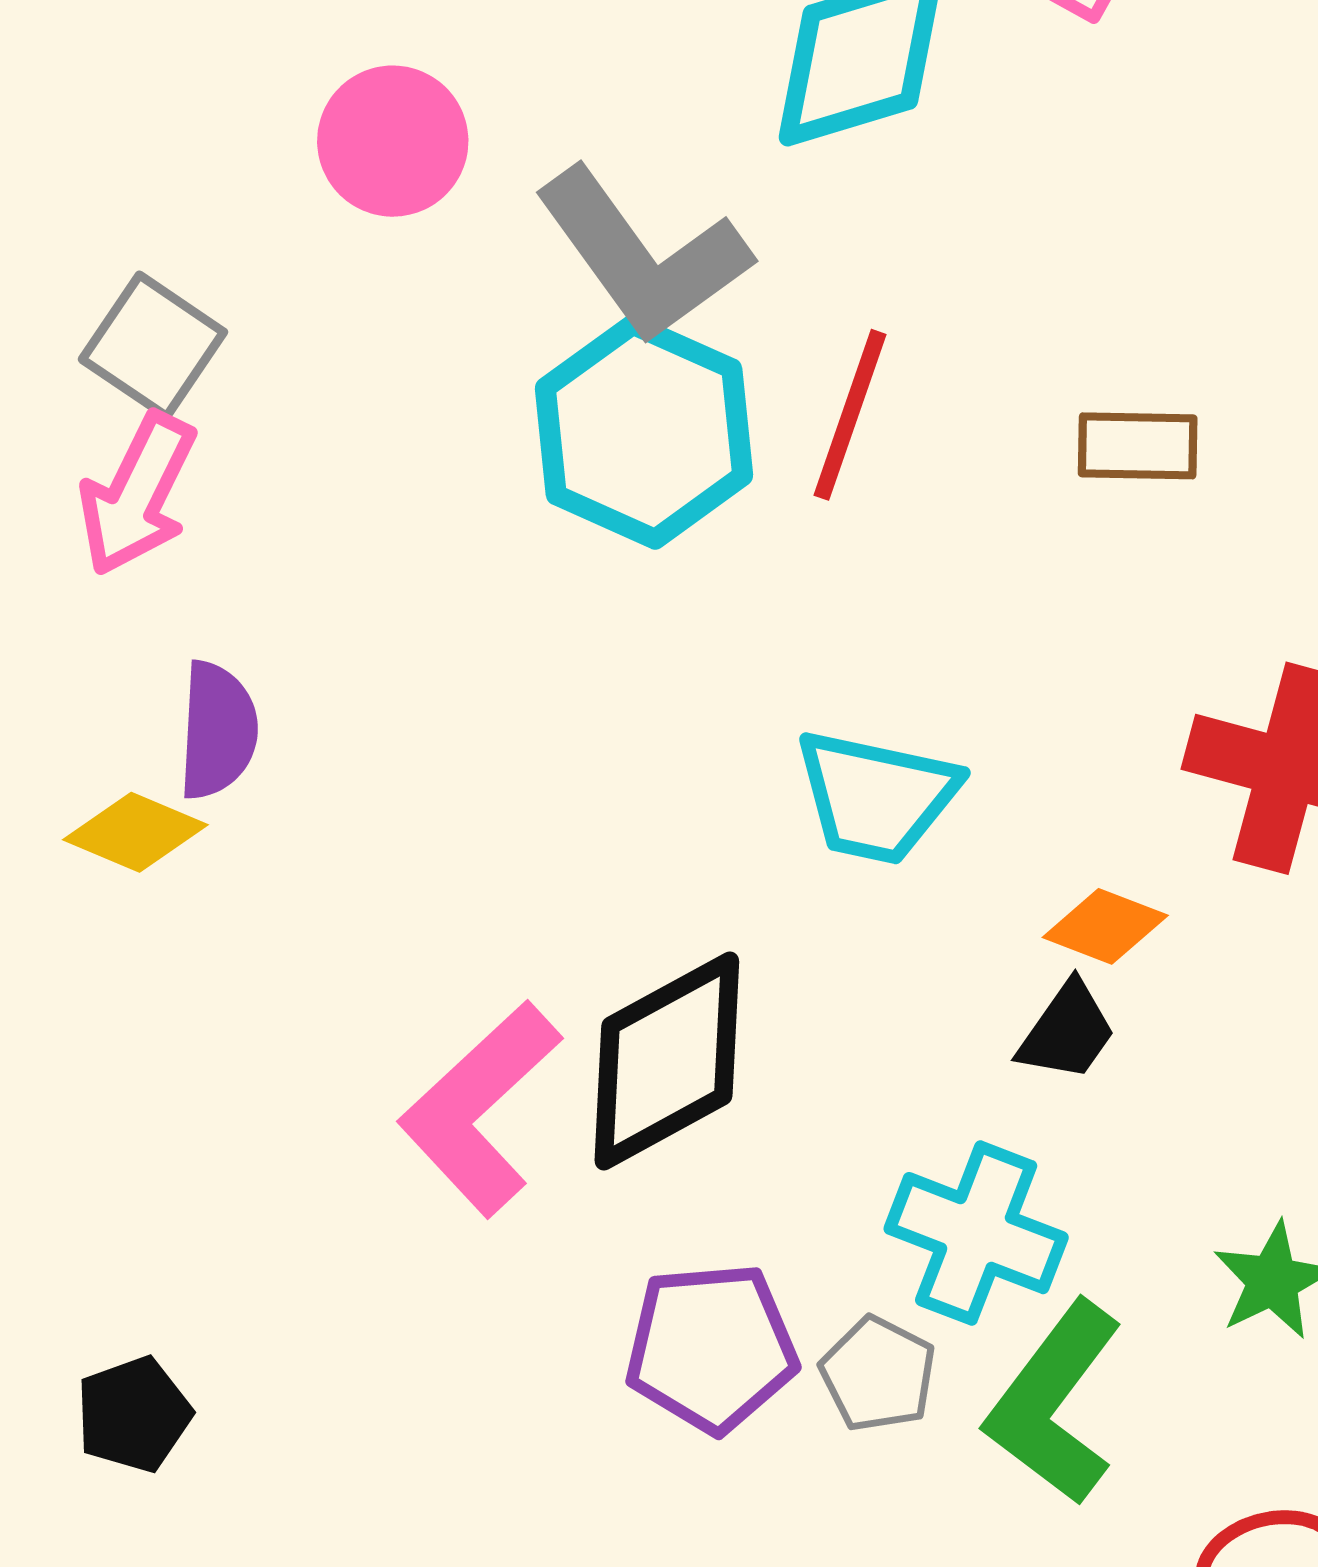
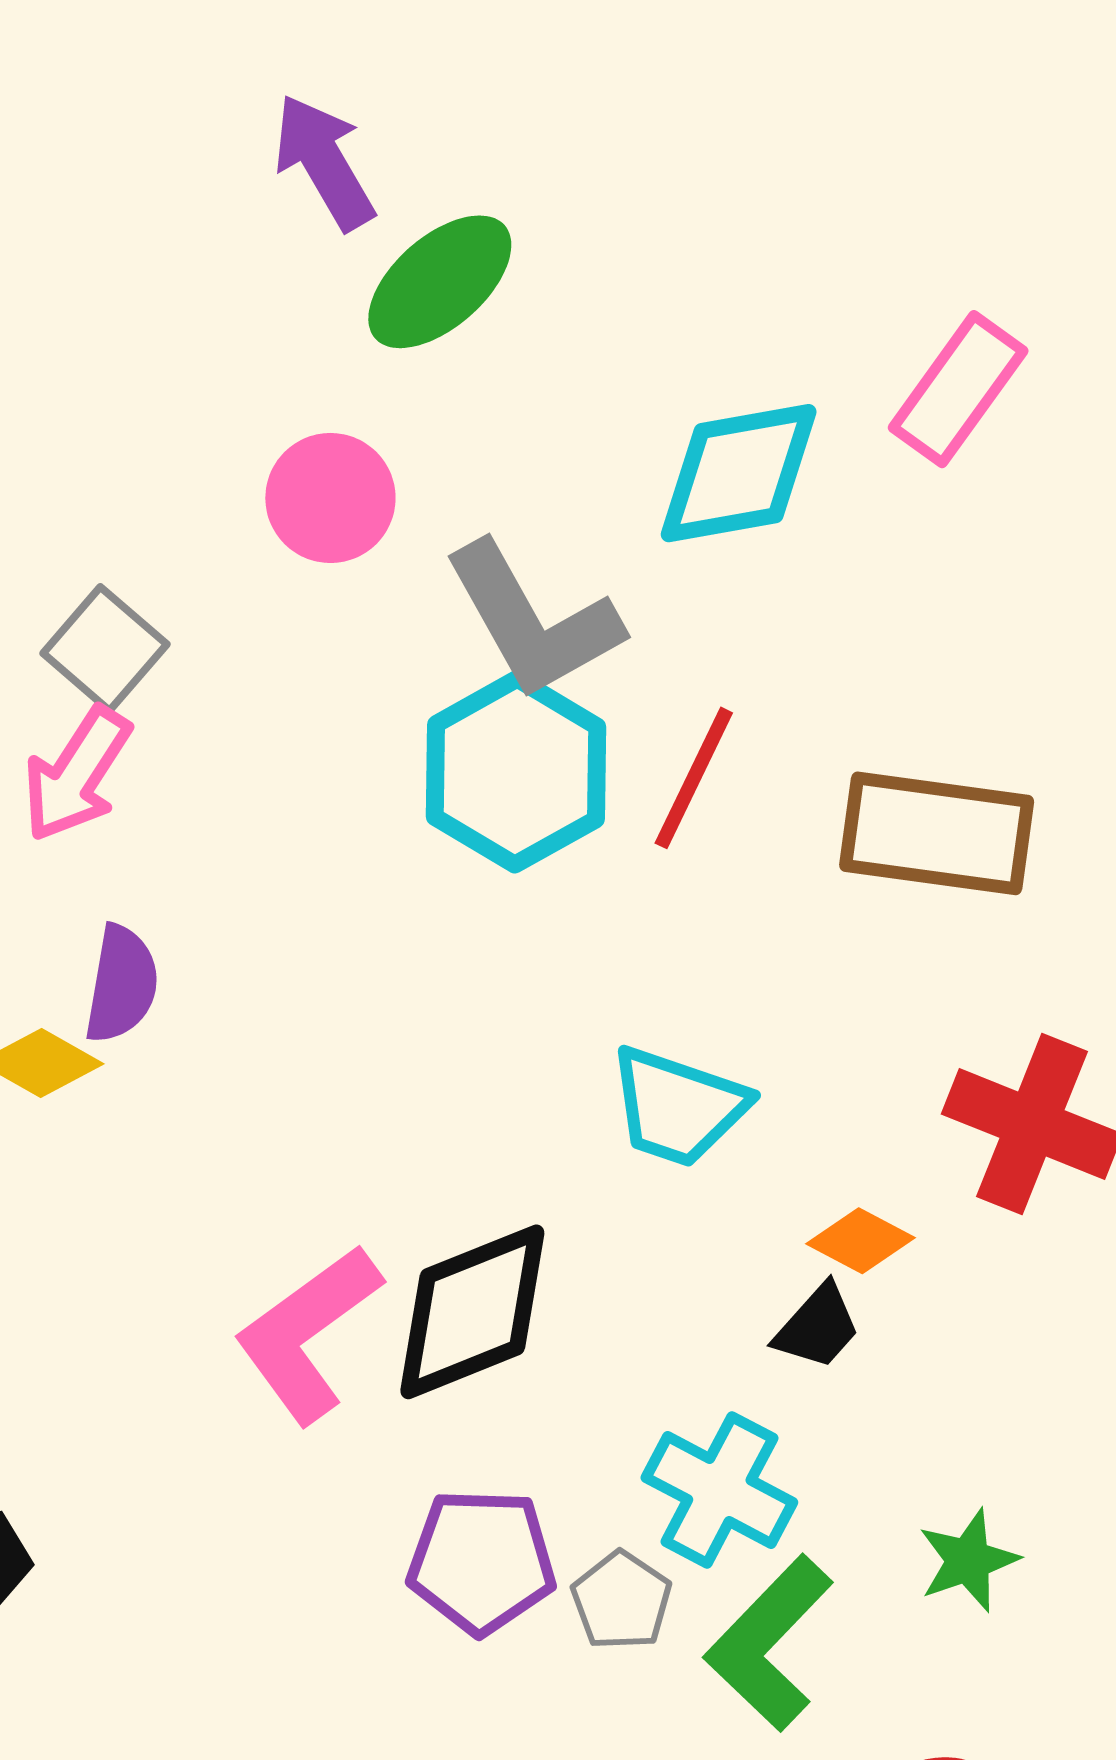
brown rectangle: (1138, 446) -> (937, 833), size x1.8

